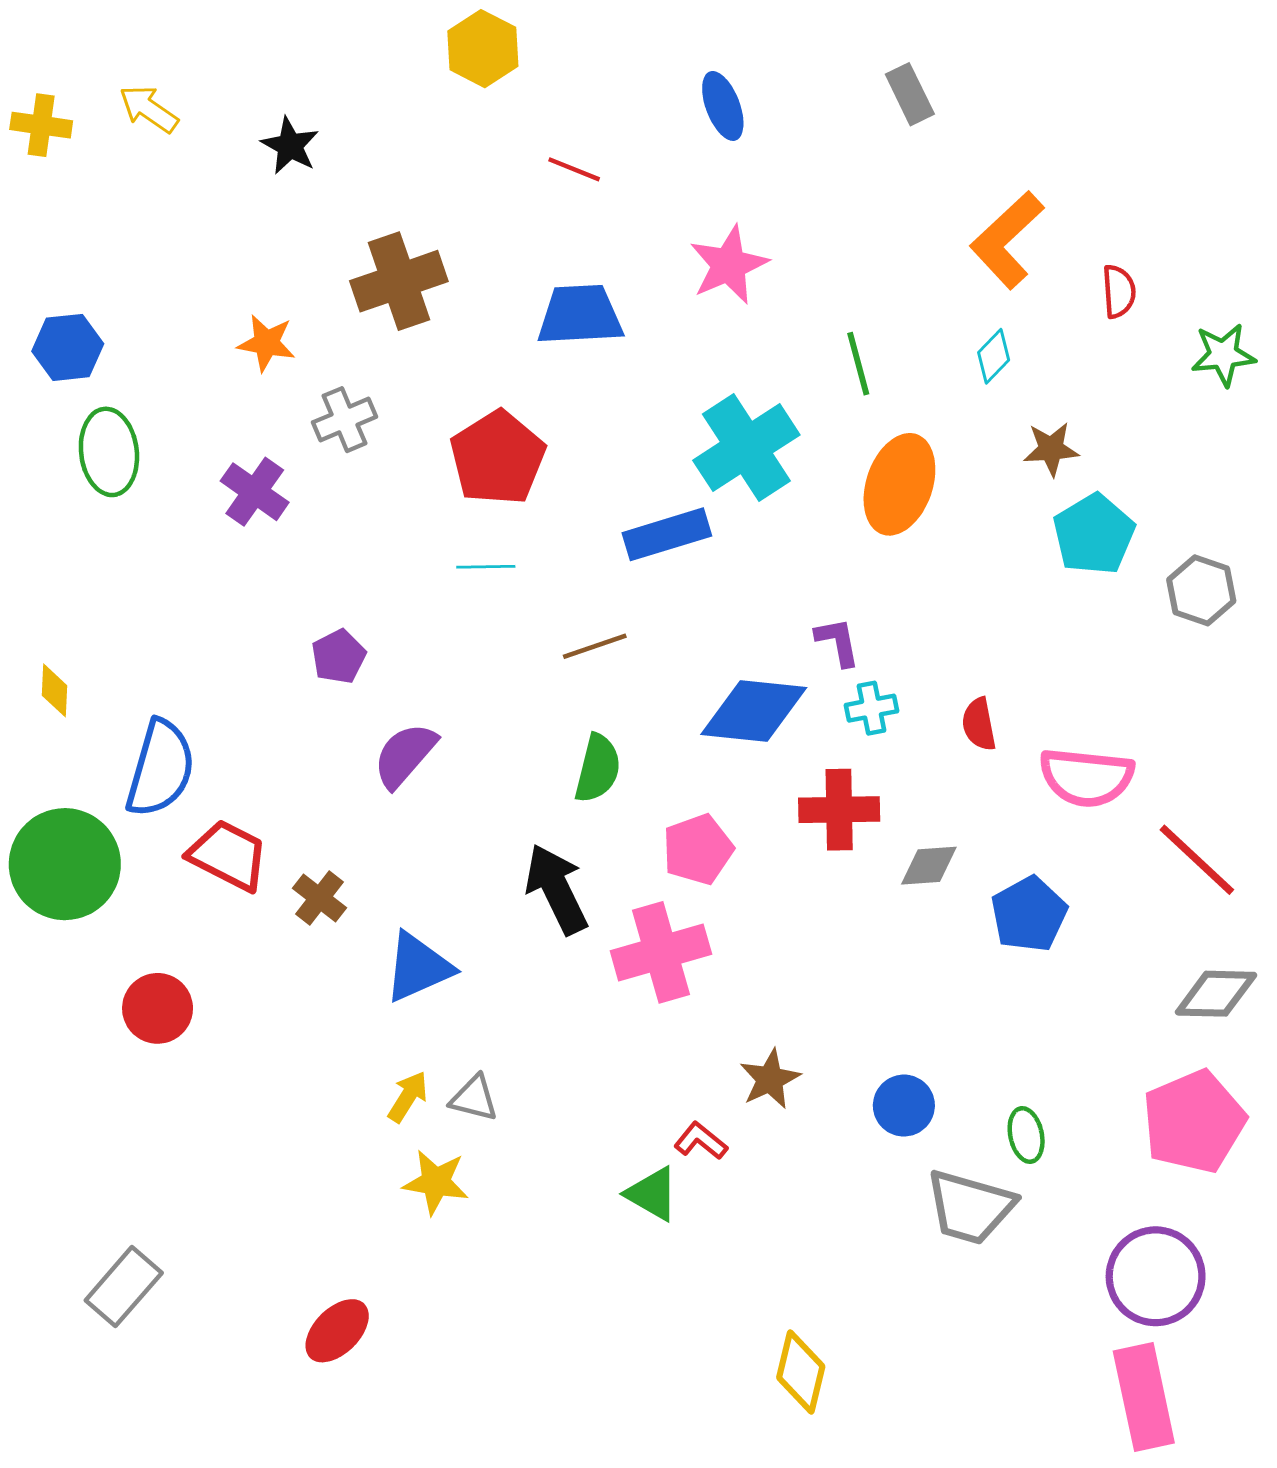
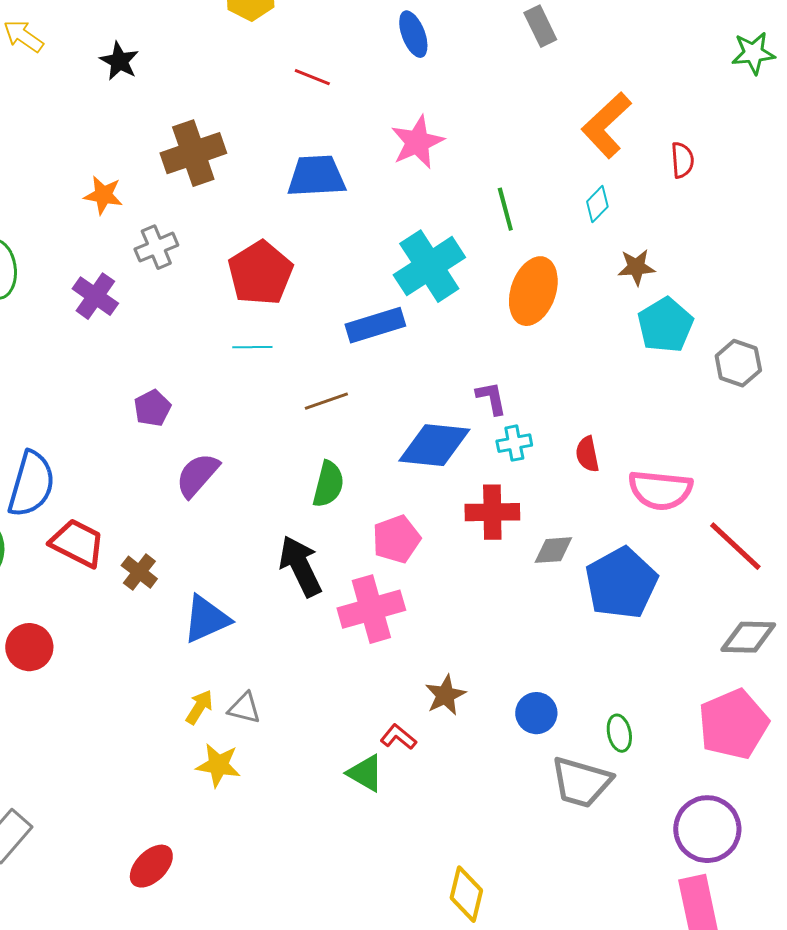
green star: (1223, 355) -> (753, 53), moved
blue pentagon: (1029, 914) -> (621, 583), size x1.4

